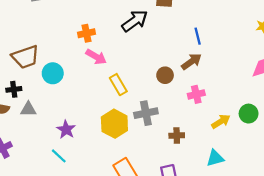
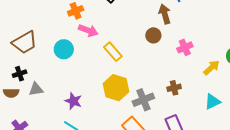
brown arrow: (191, 62) -> (165, 14), moved, turned -60
cyan circle: (53, 73) -> (64, 49), moved
gray cross: (146, 113) -> (143, 100), moved

